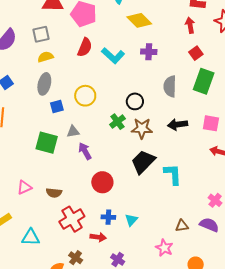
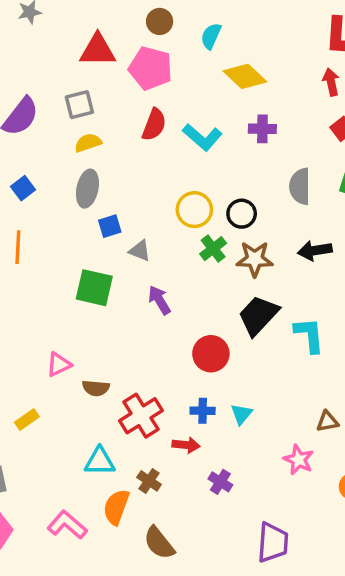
yellow circle: (85, 96) -> (194, 210), moved
gray triangle: (73, 132) -> (140, 251), moved, turned 32
red circle: (102, 182) -> (211, 354), moved
brown semicircle: (54, 193) -> (96, 388), moved
cyan triangle: (31, 237) -> (100, 461), moved

